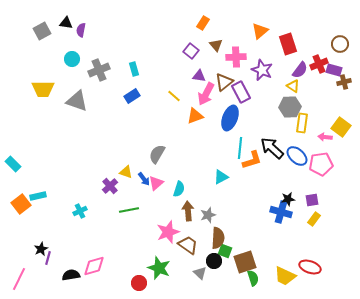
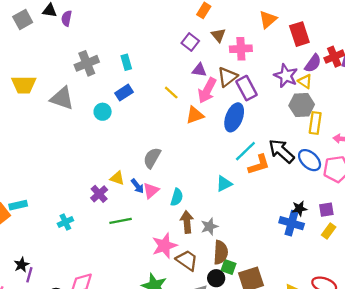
cyan circle: (72, 59) -> (103, 112), moved
purple star: (262, 70) -> (286, 76), moved
cyan line: (240, 148) -> (245, 151), turned 40

